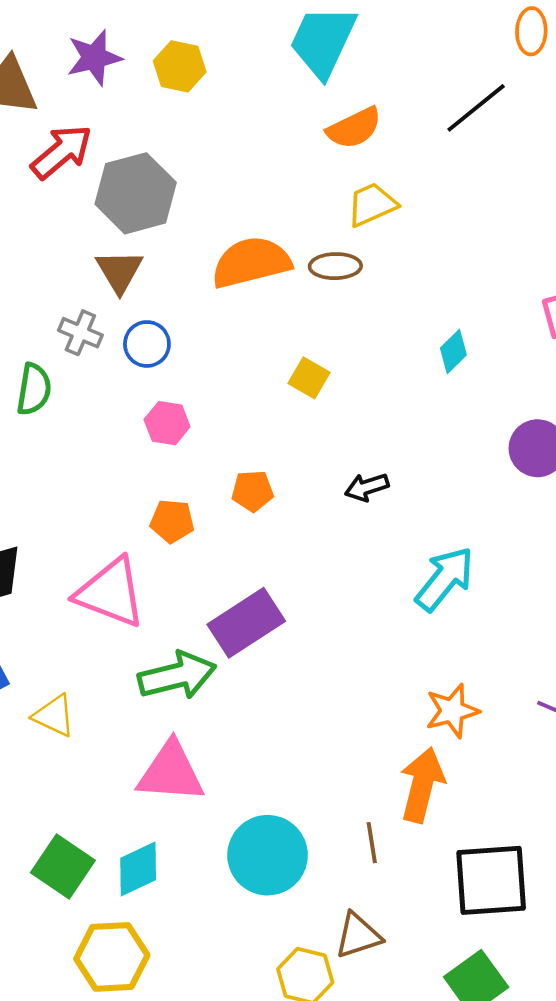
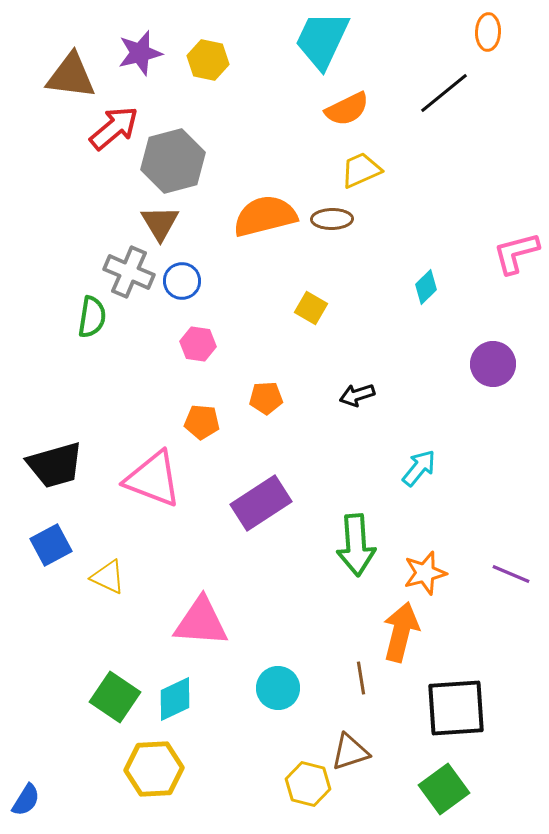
gray cross: (80, 333) -> (129, 272), size x1.4
cyan arrow: (445, 579) -> (419, 468), size x0.7
green arrow: (177, 676) -> (356, 545), moved, turned 100
cyan circle: (268, 855) -> (278, 688), size x0.7

